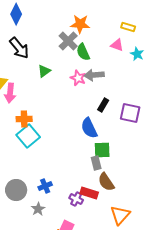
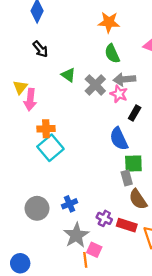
gray cross: (68, 41) -> (95, 85), moved
black arrow: (19, 48) -> (40, 49), size x0.7
green triangle: (44, 71) -> (68, 75), turned -48
pink star: (78, 78) -> (119, 94), moved
red rectangle: (89, 193) -> (127, 225), moved
gray star: (38, 209) -> (76, 235), moved, size x1.6

